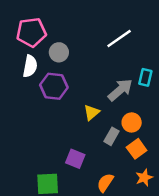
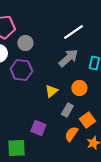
gray arrow: (120, 90) -> (68, 58), moved
orange circle: (132, 122) -> (79, 88), moved
orange semicircle: (105, 183) -> (71, 134), moved

